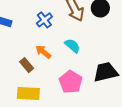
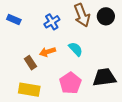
orange arrow: (43, 52) -> (48, 52), turned -63

